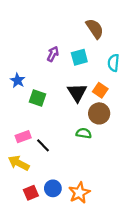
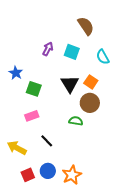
cyan square: (79, 57) -> (72, 52), turned 35
cyan semicircle: (113, 63) -> (103, 57), turned -35
pink rectangle: (23, 137) -> (32, 116), moved
black line: (43, 145) -> (47, 141), moved

